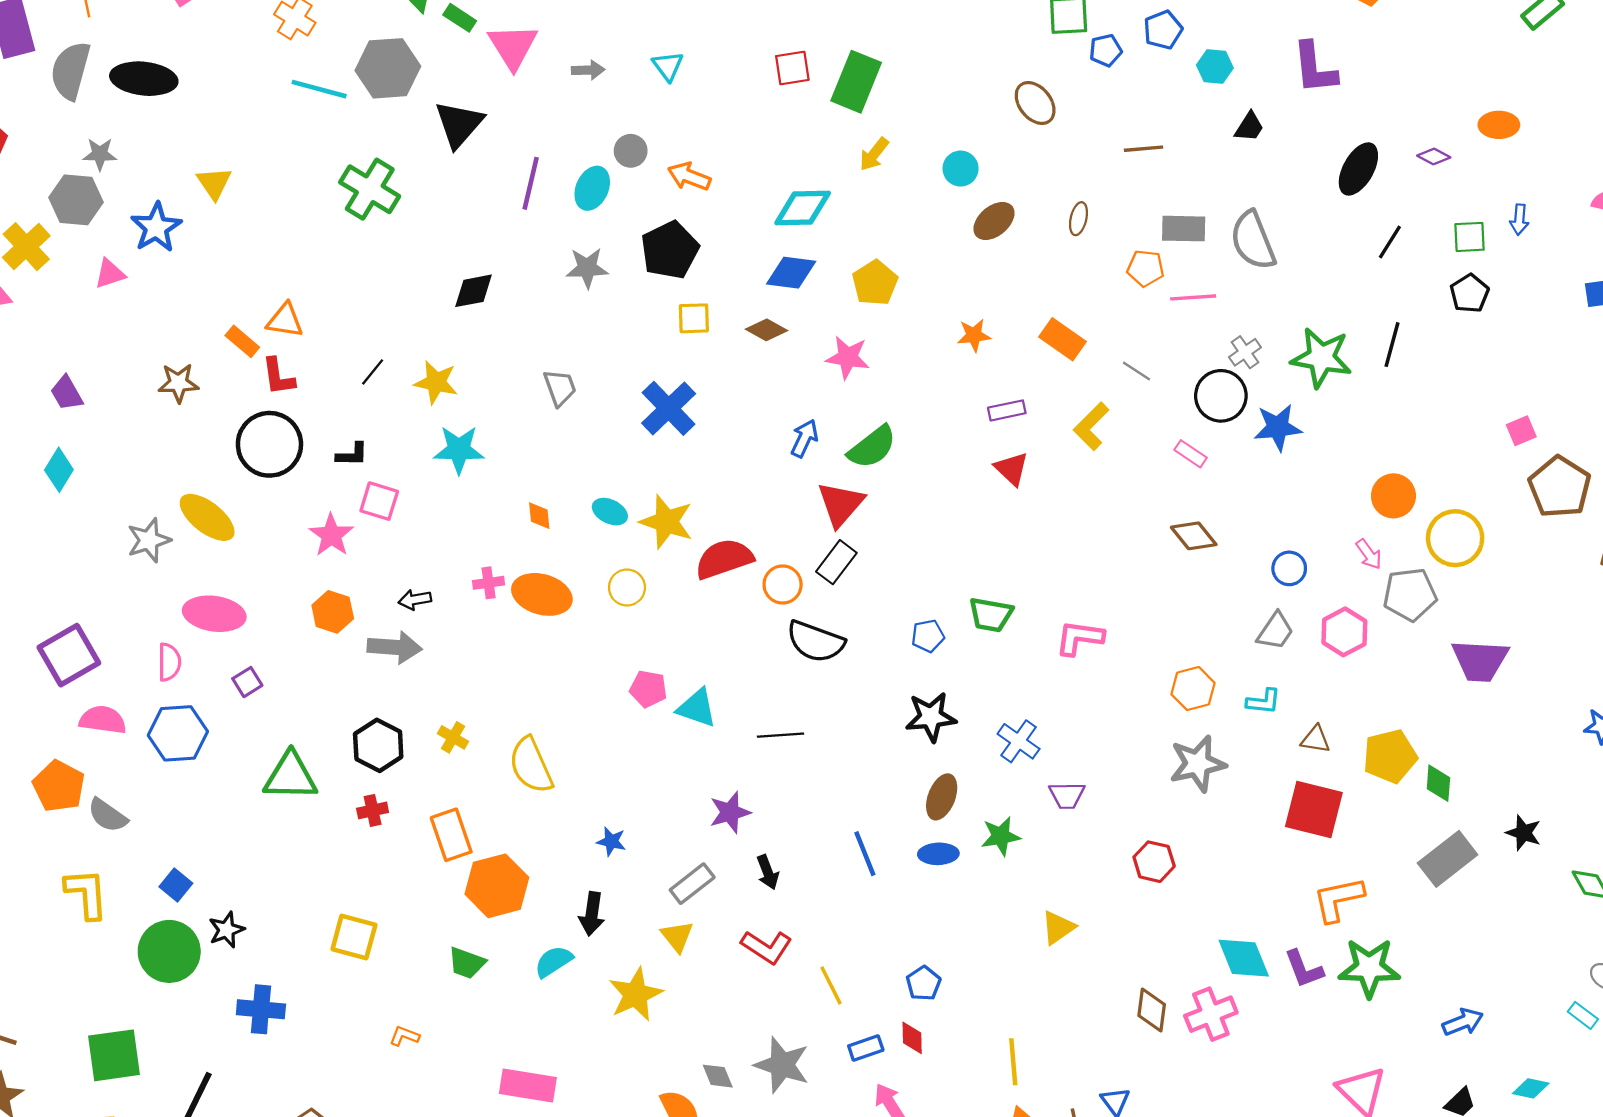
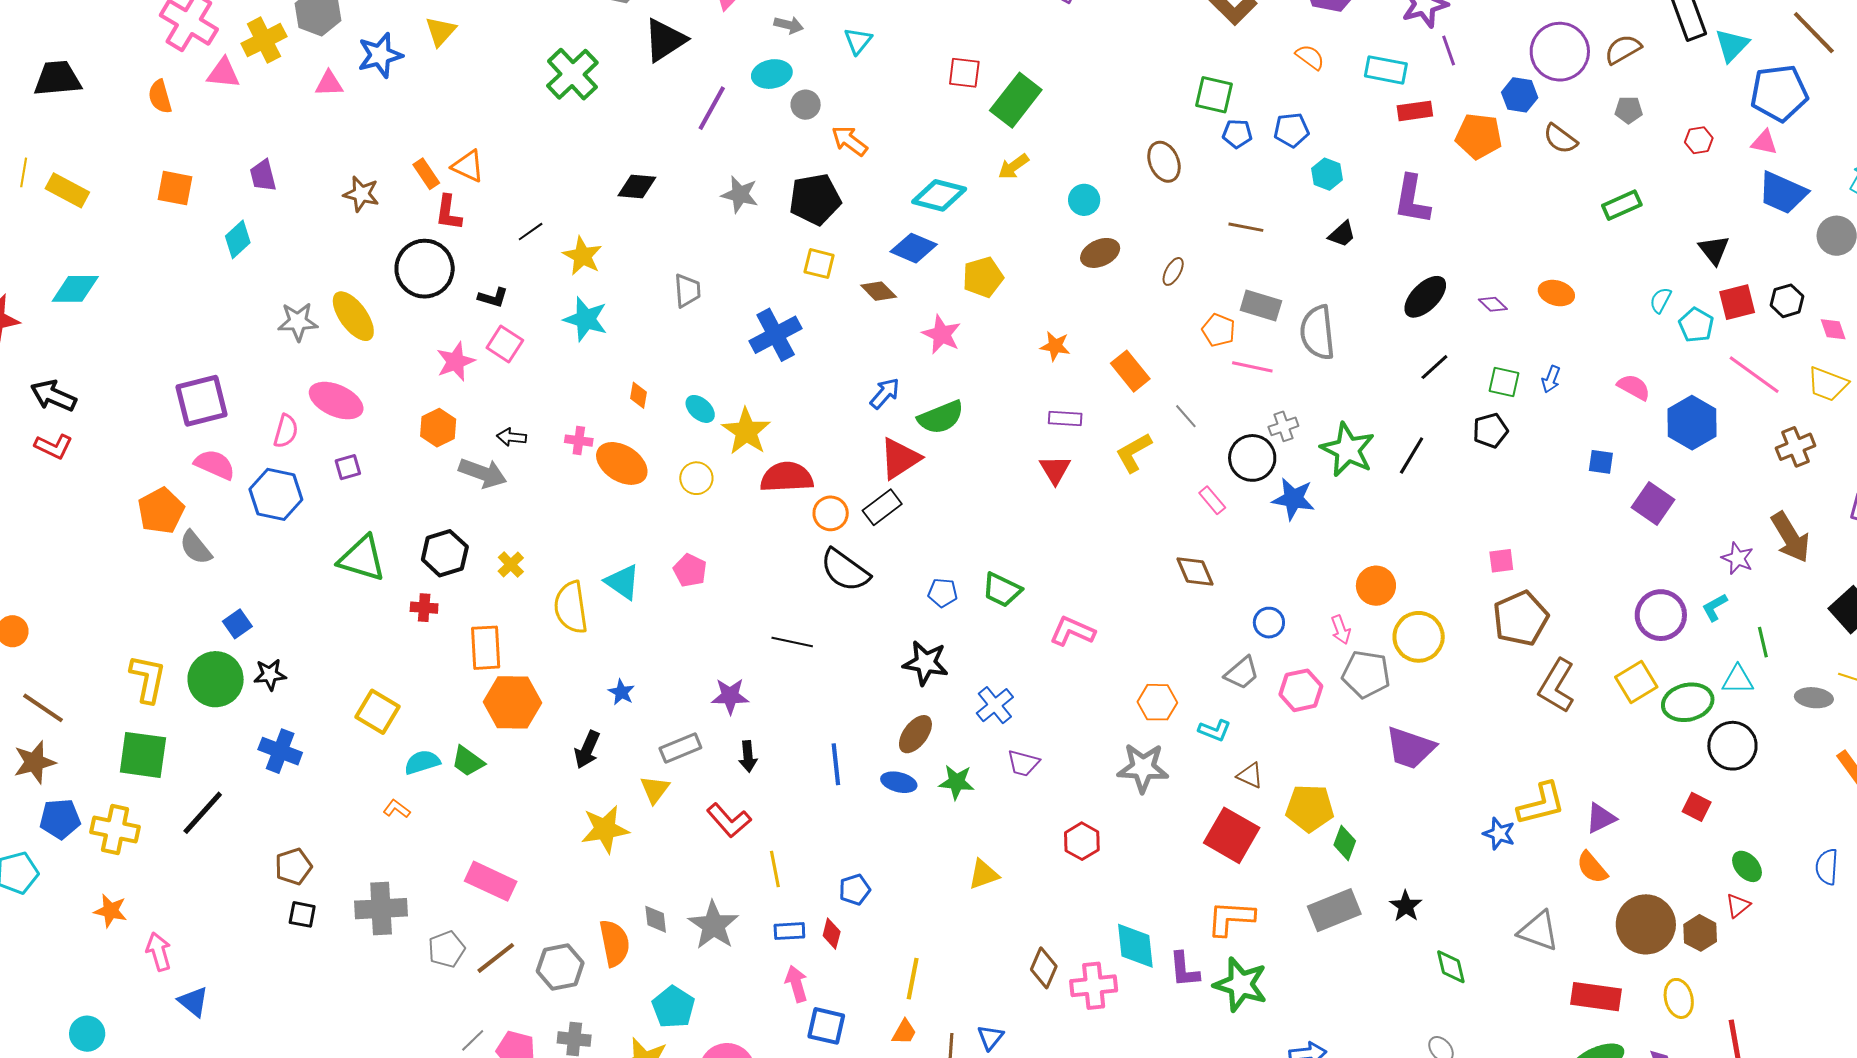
cyan ellipse: (592, 188) -> (772, 74), moved, turned 39
cyan triangle: (697, 708) -> (622, 582), moved
yellow L-shape: (86, 894) -> (148, 679), moved
cyan semicircle: (554, 961) -> (422, 762), moved

